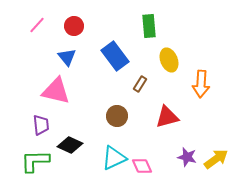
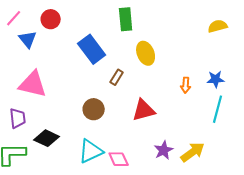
blue triangle: (67, 57) -> (28, 39), moved
orange arrow: (201, 84) -> (186, 85), moved, size x0.6
purple star: (187, 157) -> (164, 150), turned 30

